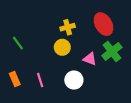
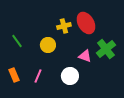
red ellipse: (103, 24) -> (86, 23), moved
yellow circle: (62, 47) -> (48, 45), moved
pink line: (40, 80) -> (38, 76), turned 40

